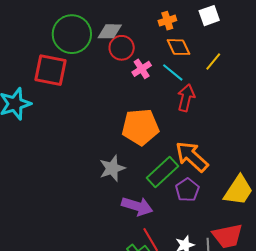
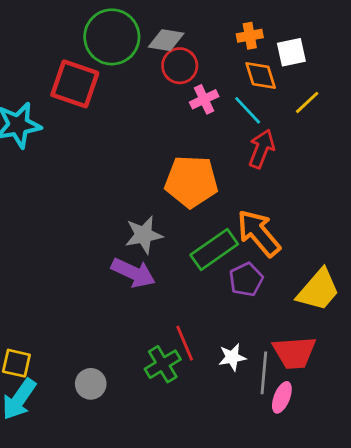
white square: (209, 16) -> (291, 52), moved
purple arrow: (137, 206) -> (133, 273), moved

